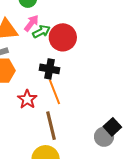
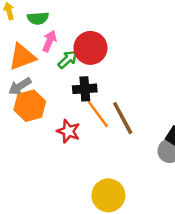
green arrow: (41, 32) -> (68, 59), moved
brown line: (51, 126) -> (123, 118), moved

